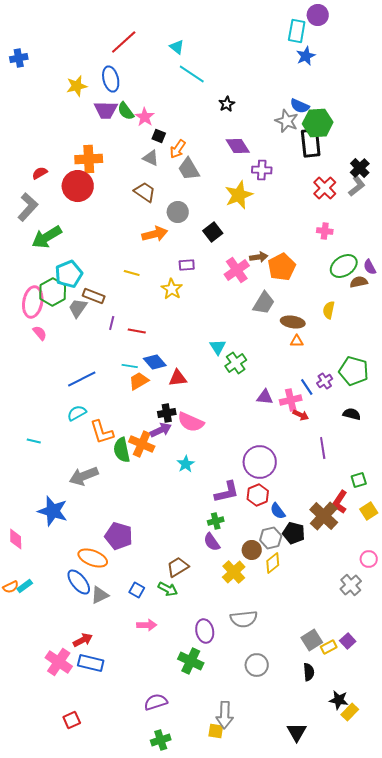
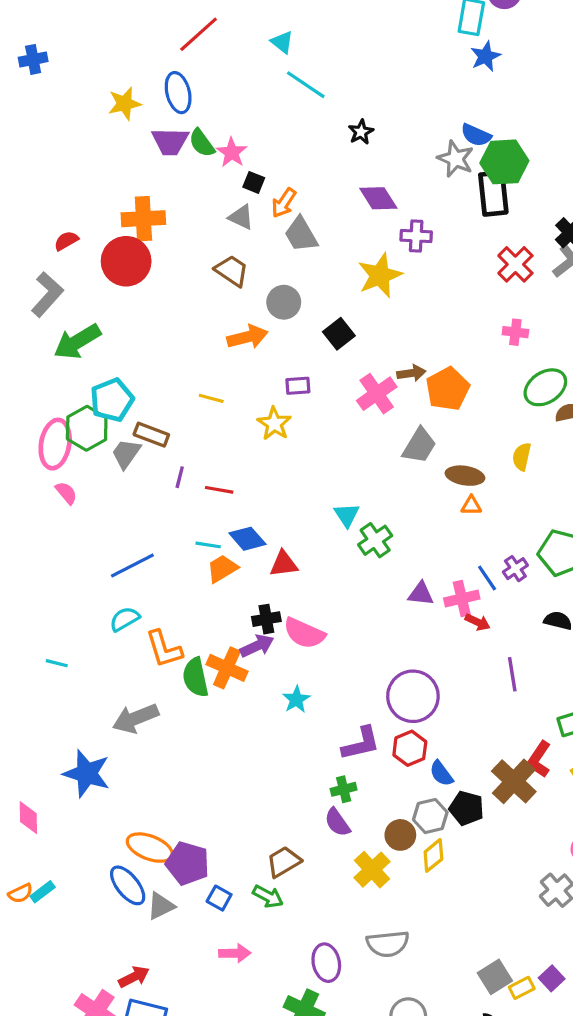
purple pentagon: (119, 536) -> (188, 863), moved

